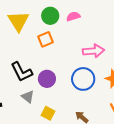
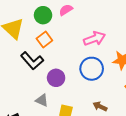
black L-shape: (22, 72) -> (32, 61), moved

